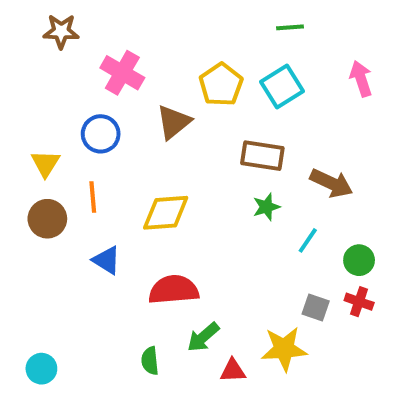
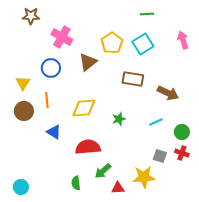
green star: (266, 207) -> (119, 119), moved
cyan line: (308, 240) -> (156, 122), turned 32

